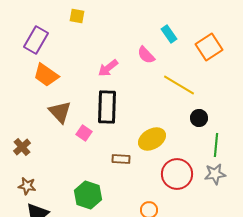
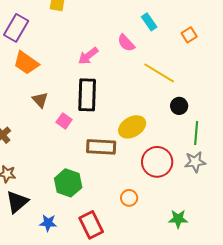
orange square: (209, 47) -> (189, 35), size x0.6
brown triangle: (60, 112) -> (40, 100), size x0.7
brown rectangle: (121, 159) -> (101, 147), size x1.6

